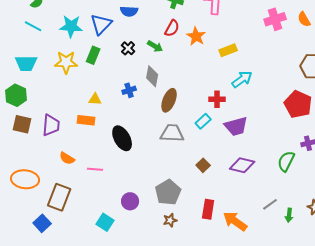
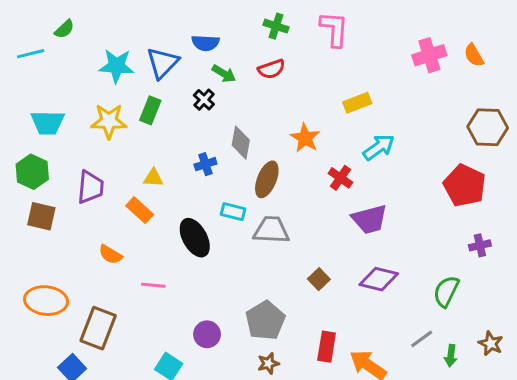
cyan line: (33, 26) -> (31, 54), moved, turned -42
red semicircle: (172, 28) -> (271, 69), turned 42
orange star: (196, 36) -> (305, 138), moved
green arrow: (155, 46) -> (224, 74), moved
red cross: (217, 99) -> (340, 178), turned 35
orange rectangle: (86, 120) -> (140, 210), turned 36
cyan rectangle: (203, 121) -> (233, 212), moved, turned 56
purple trapezoid: (51, 125) -> (90, 187), moved
orange semicircle: (67, 158) -> (110, 255), moved
green semicircle: (286, 161) -> (446, 291), moved

